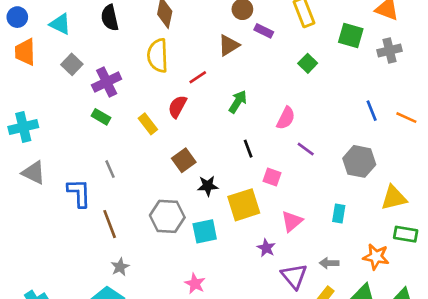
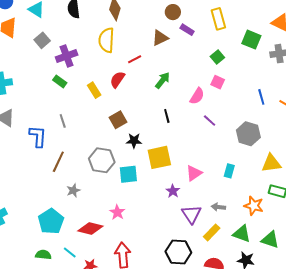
pink square: (272, 177) -> (218, 82), moved
brown line: (110, 224) -> (58, 162), turned 40
gray star: (120, 267) -> (73, 190), moved

